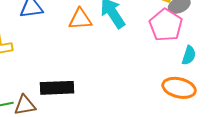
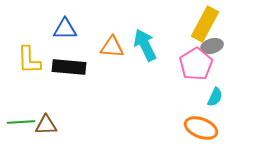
black rectangle: (57, 88) -> (69, 67), moved

